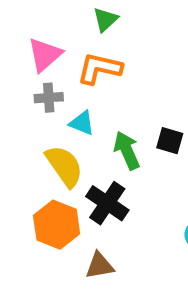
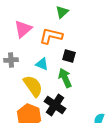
green triangle: (105, 20) -> (62, 12), moved
gray cross: (49, 98) -> (11, 60), moved
black square: (170, 141) -> (69, 56), moved

